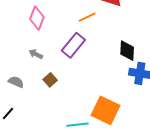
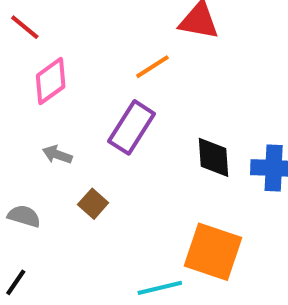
pink diamond: (37, 18) -> (51, 81), turned 40
black diamond: (127, 51) -> (213, 157), moved

